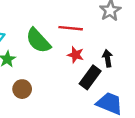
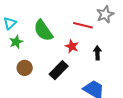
red line: (71, 28) -> (83, 25), moved
black rectangle: (90, 77) -> (59, 70), moved

